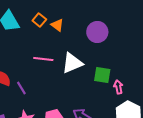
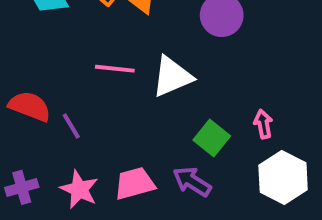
green square: (102, 75) -> (212, 138), moved, turned 30

